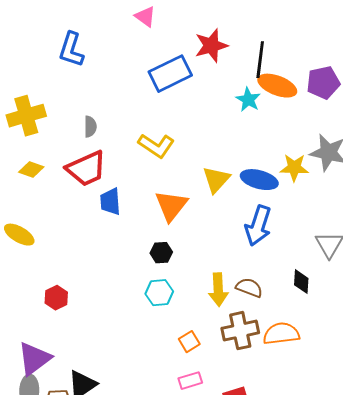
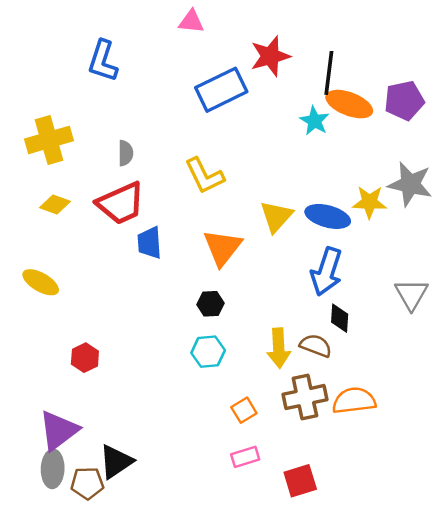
pink triangle: (145, 17) -> (191, 22), turned -30
yellow L-shape: (156, 146) -> (205, 176), turned 30
black diamond: (301, 282) -> (340, 318), moved

